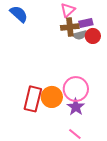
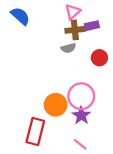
gray semicircle: (80, 35) -> (68, 48), moved
red circle: (93, 36) -> (99, 58), moved
red rectangle: (33, 99) -> (35, 131), moved

